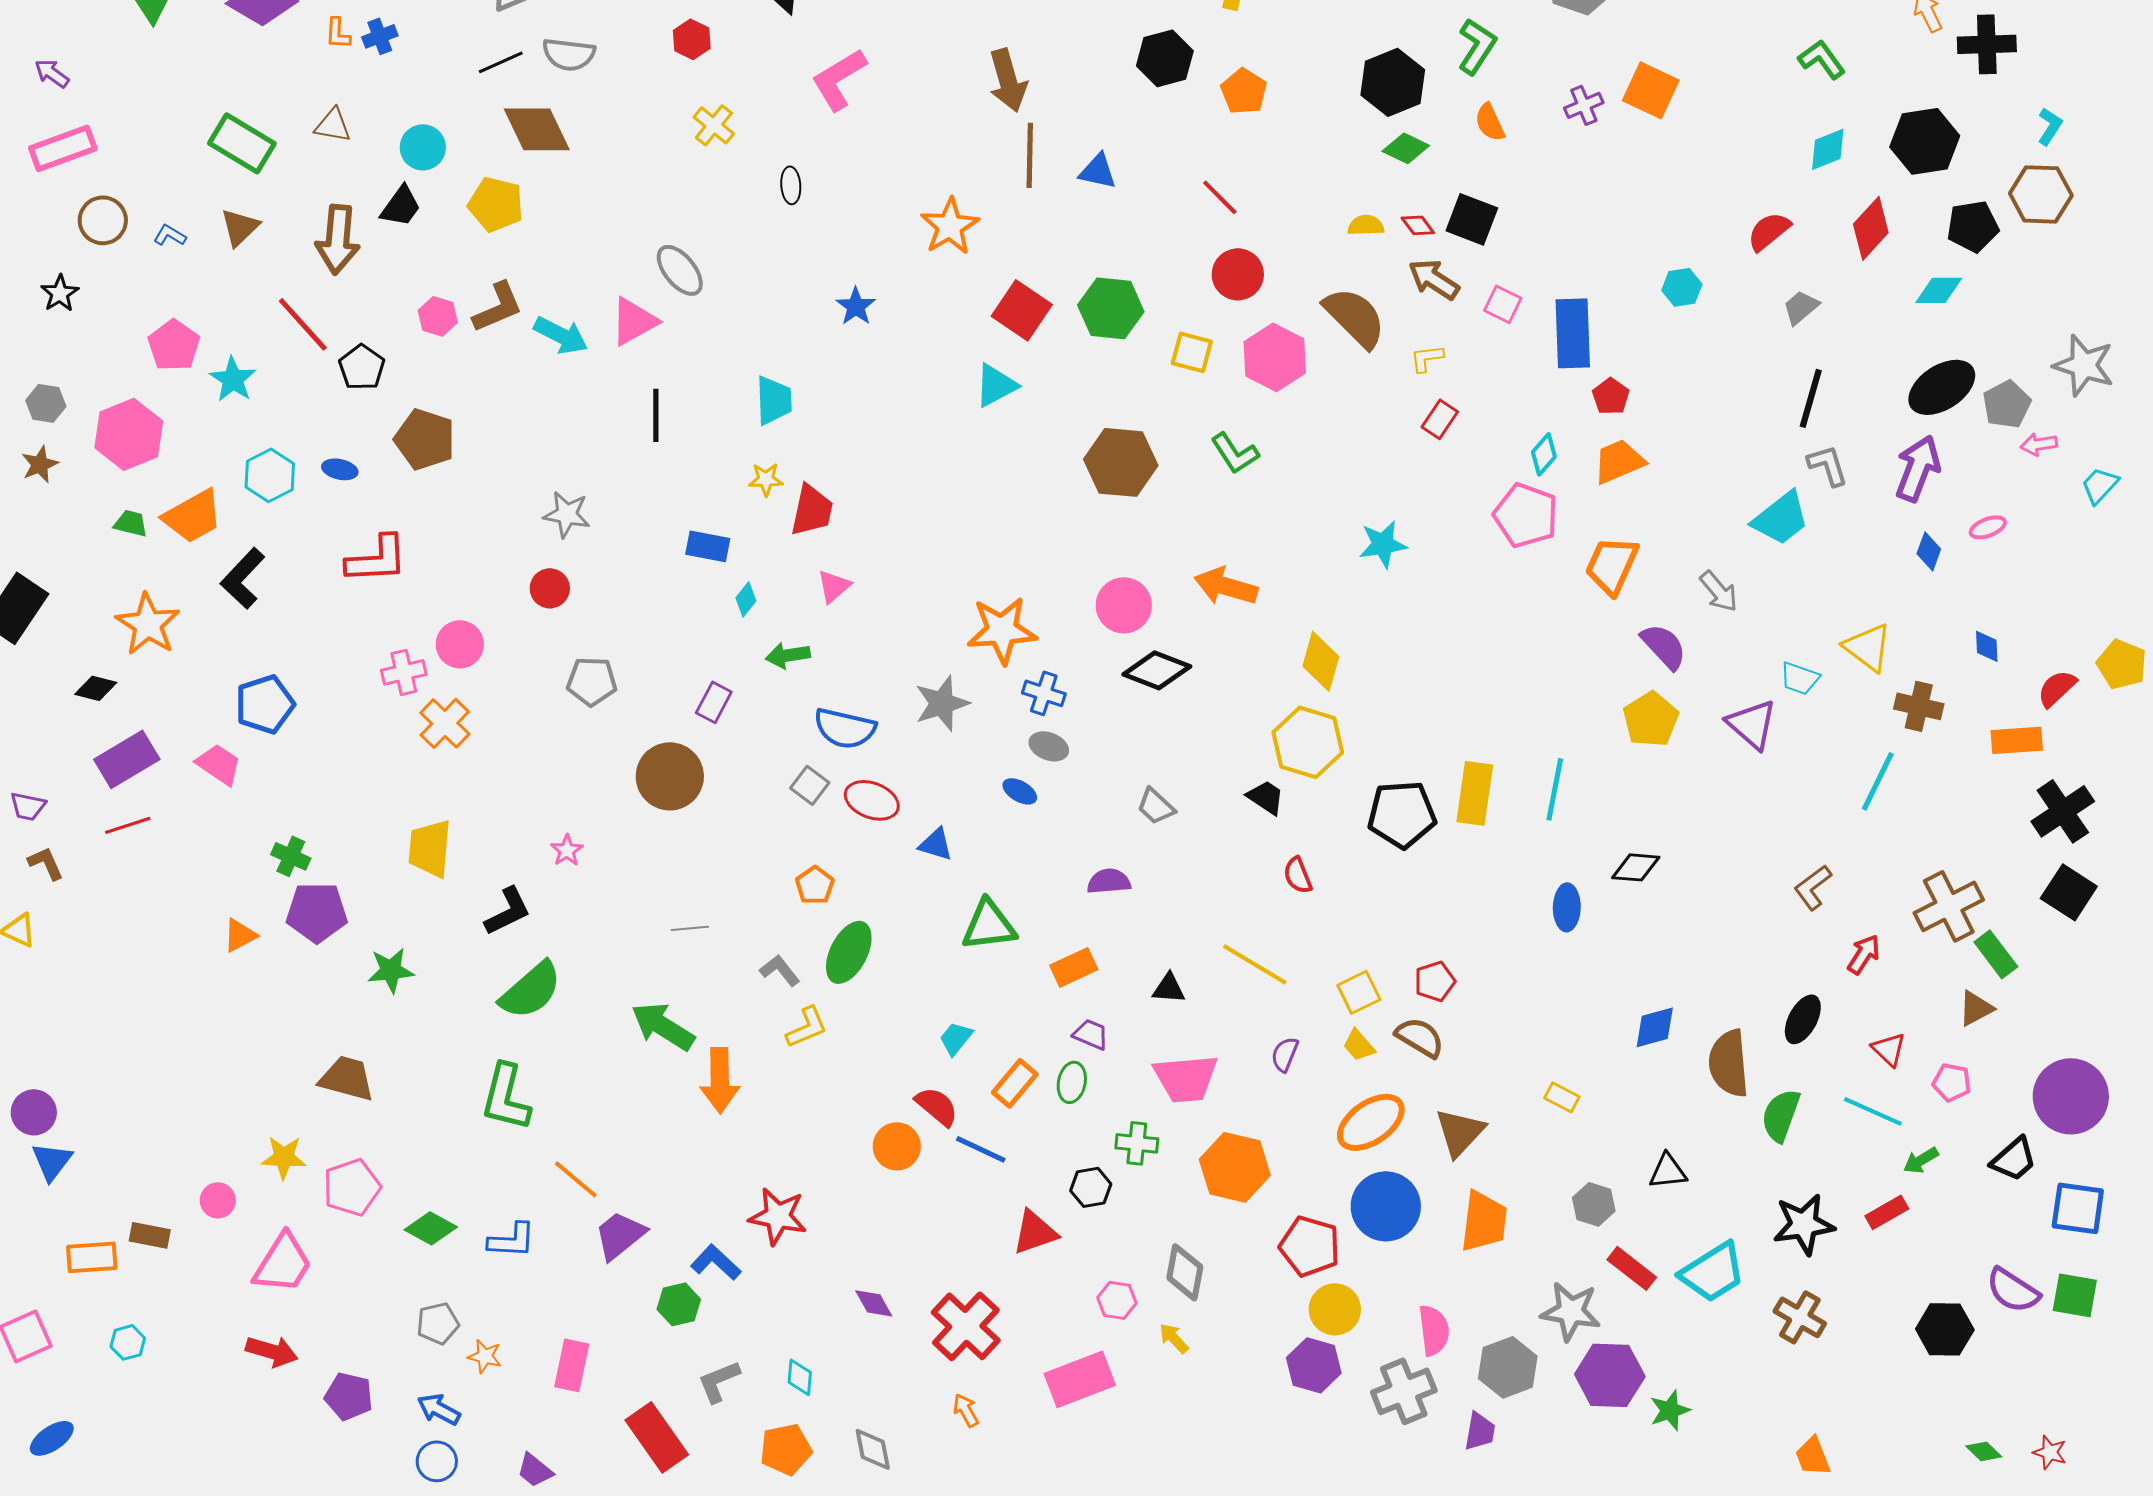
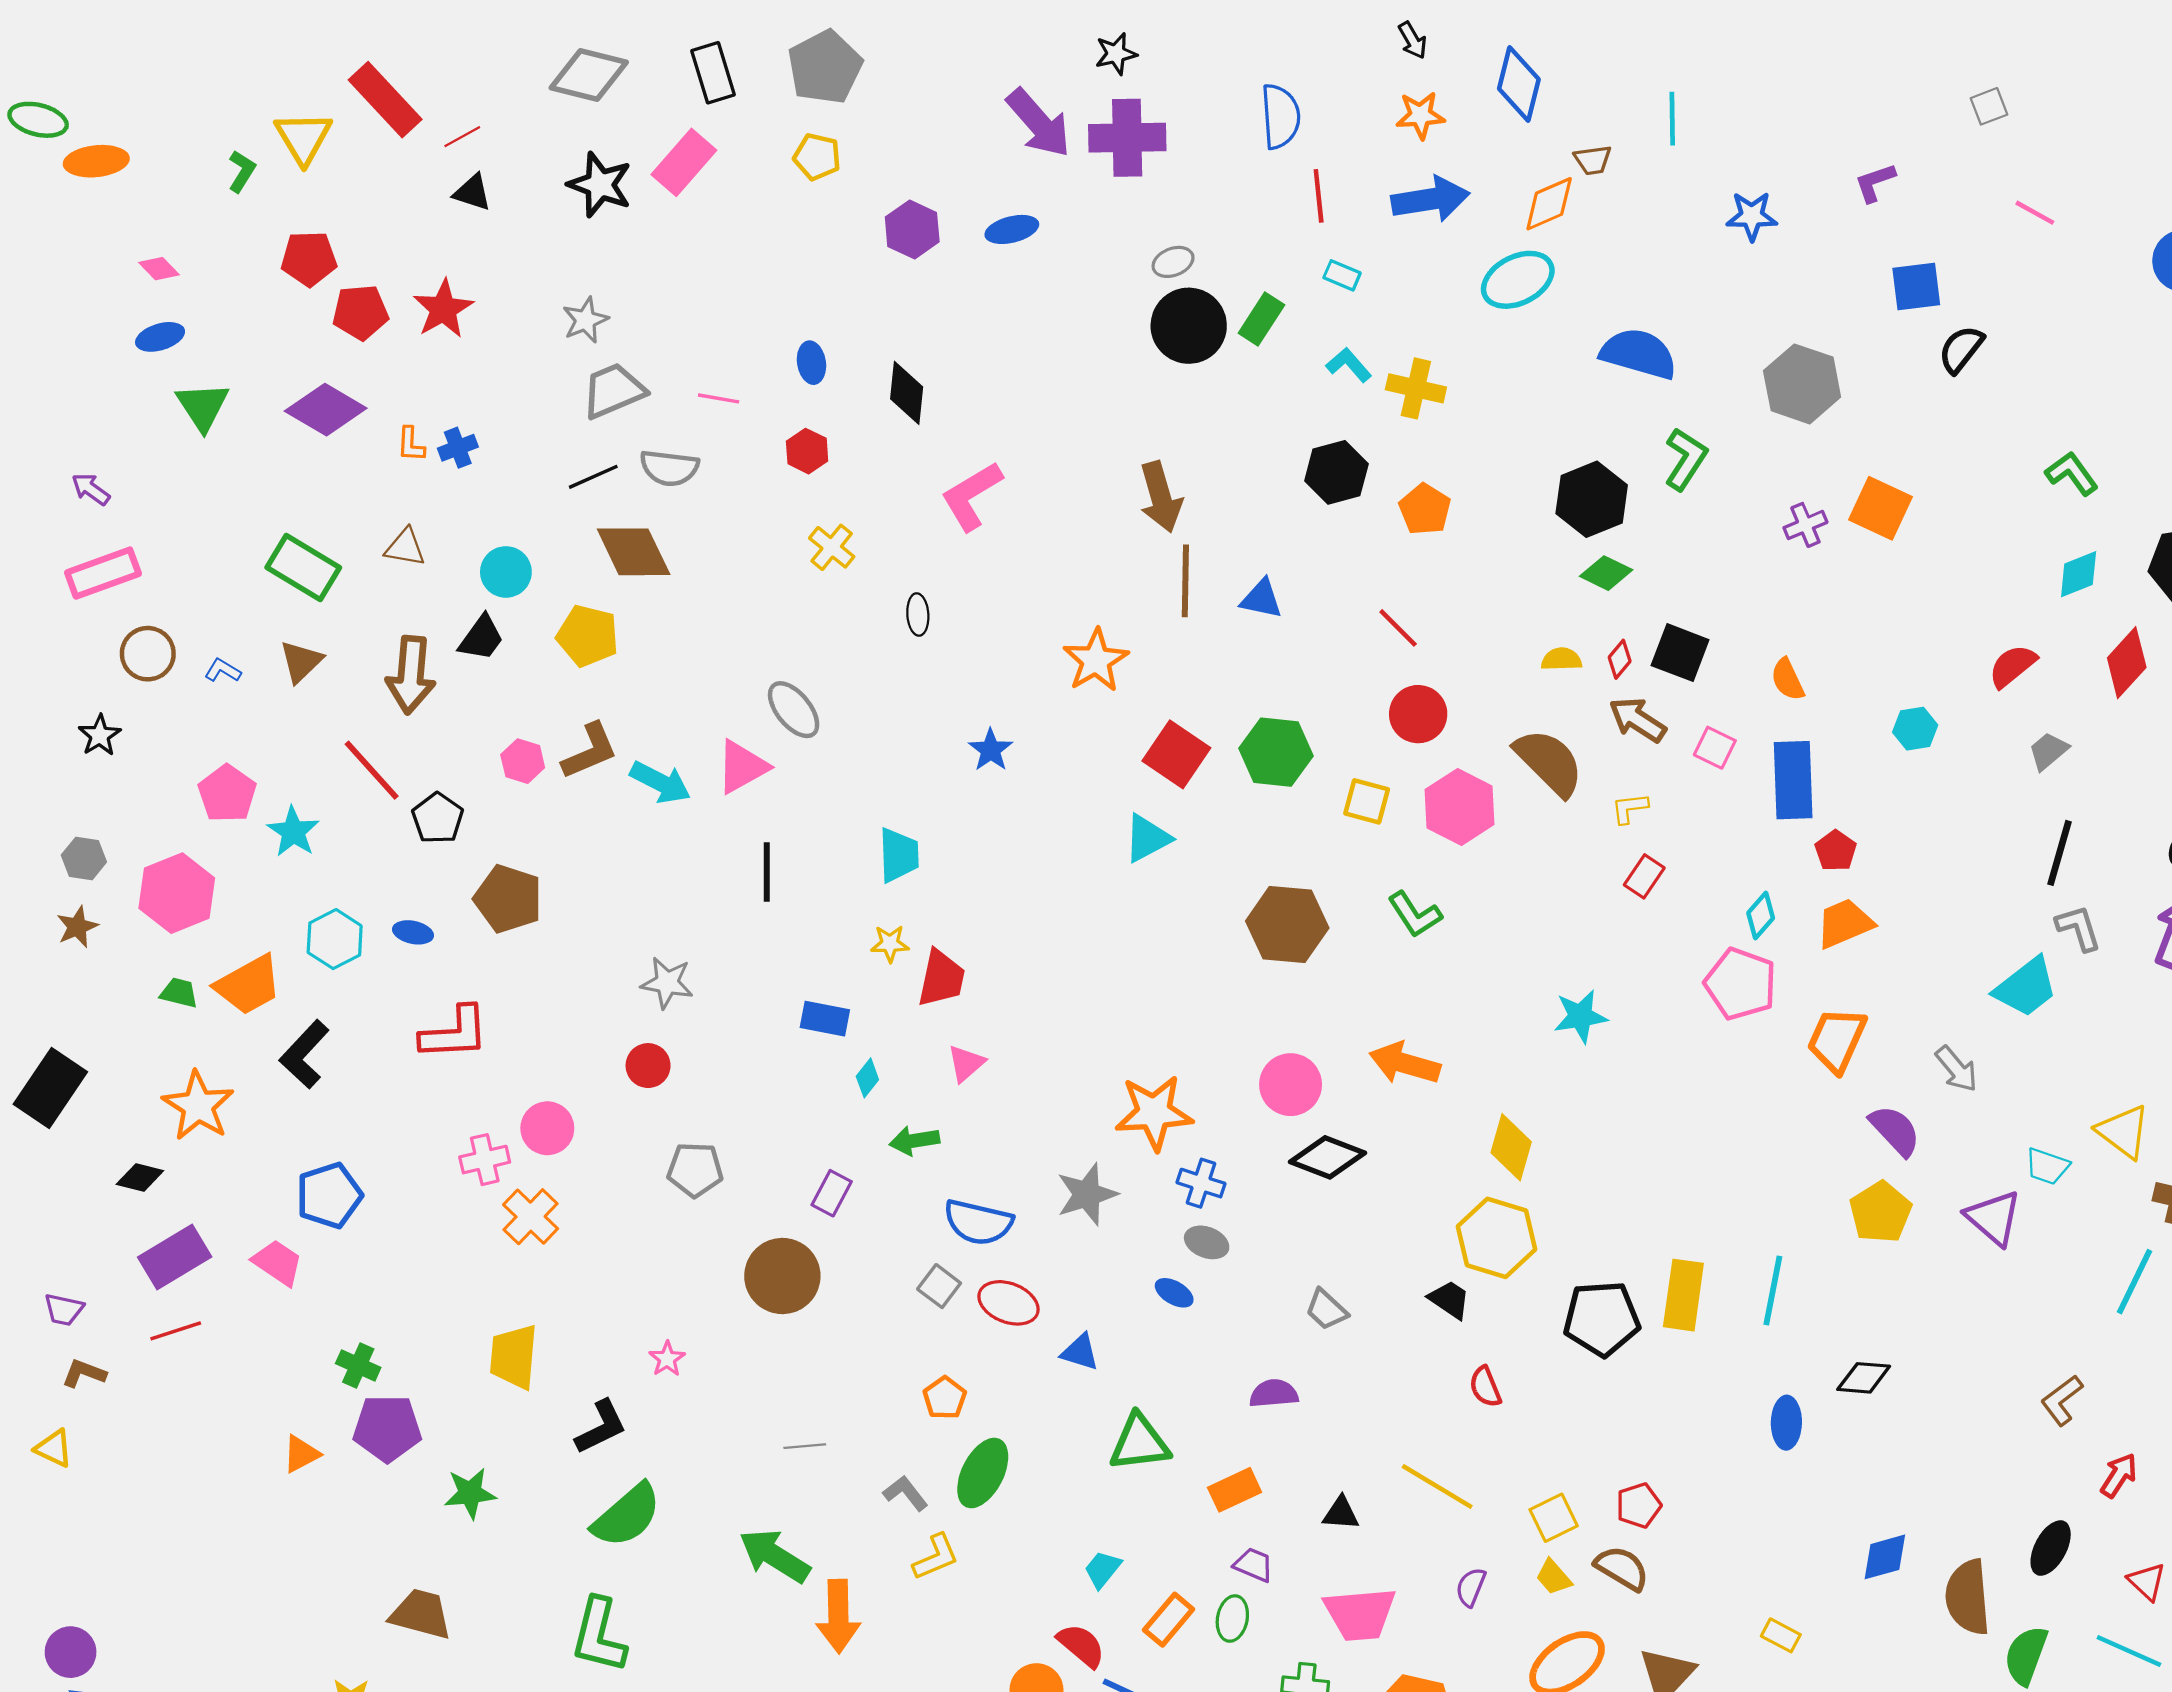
orange semicircle: (1490, 122) -> (1788, 679), moved
red diamond: (1418, 225) -> (1620, 659), turned 76
brown L-shape: (46, 863) -> (84, 1373), turned -45

